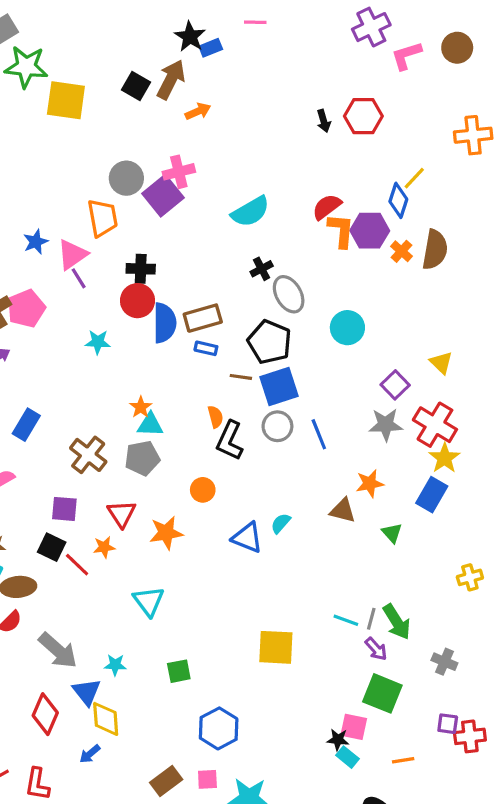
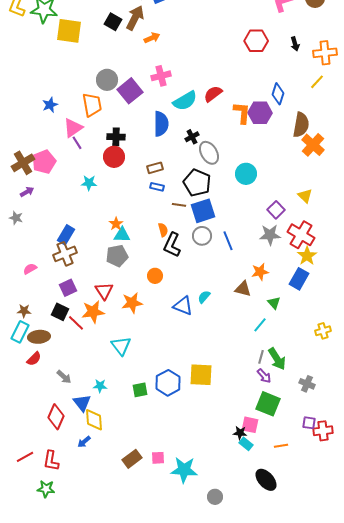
black arrow: (324, 121) -> (295, 44), moved
pink cross: (179, 172) -> (161, 76), moved
yellow line: (414, 178) -> (317, 82), moved
red semicircle: (327, 207) -> (213, 94), moved
blue star: (36, 242) -> (50, 105), moved
orange cross: (402, 251) -> (313, 145), moved, size x1.6
brown rectangle: (203, 318) -> (155, 168), size x0.7
blue semicircle: (165, 323) -> (161, 124), moved
blue rectangle: (26, 425) -> (66, 235), moved
brown cross: (88, 455) -> (65, 254), moved, turned 30
purple square: (64, 509) -> (68, 288), turned -30
orange star: (104, 547) -> (93, 312), size x1.6
cyan line: (346, 620) -> (260, 325), moved, turned -70
gray arrow: (58, 651) -> (64, 377), size x0.6
blue hexagon: (219, 728) -> (168, 383), moved

